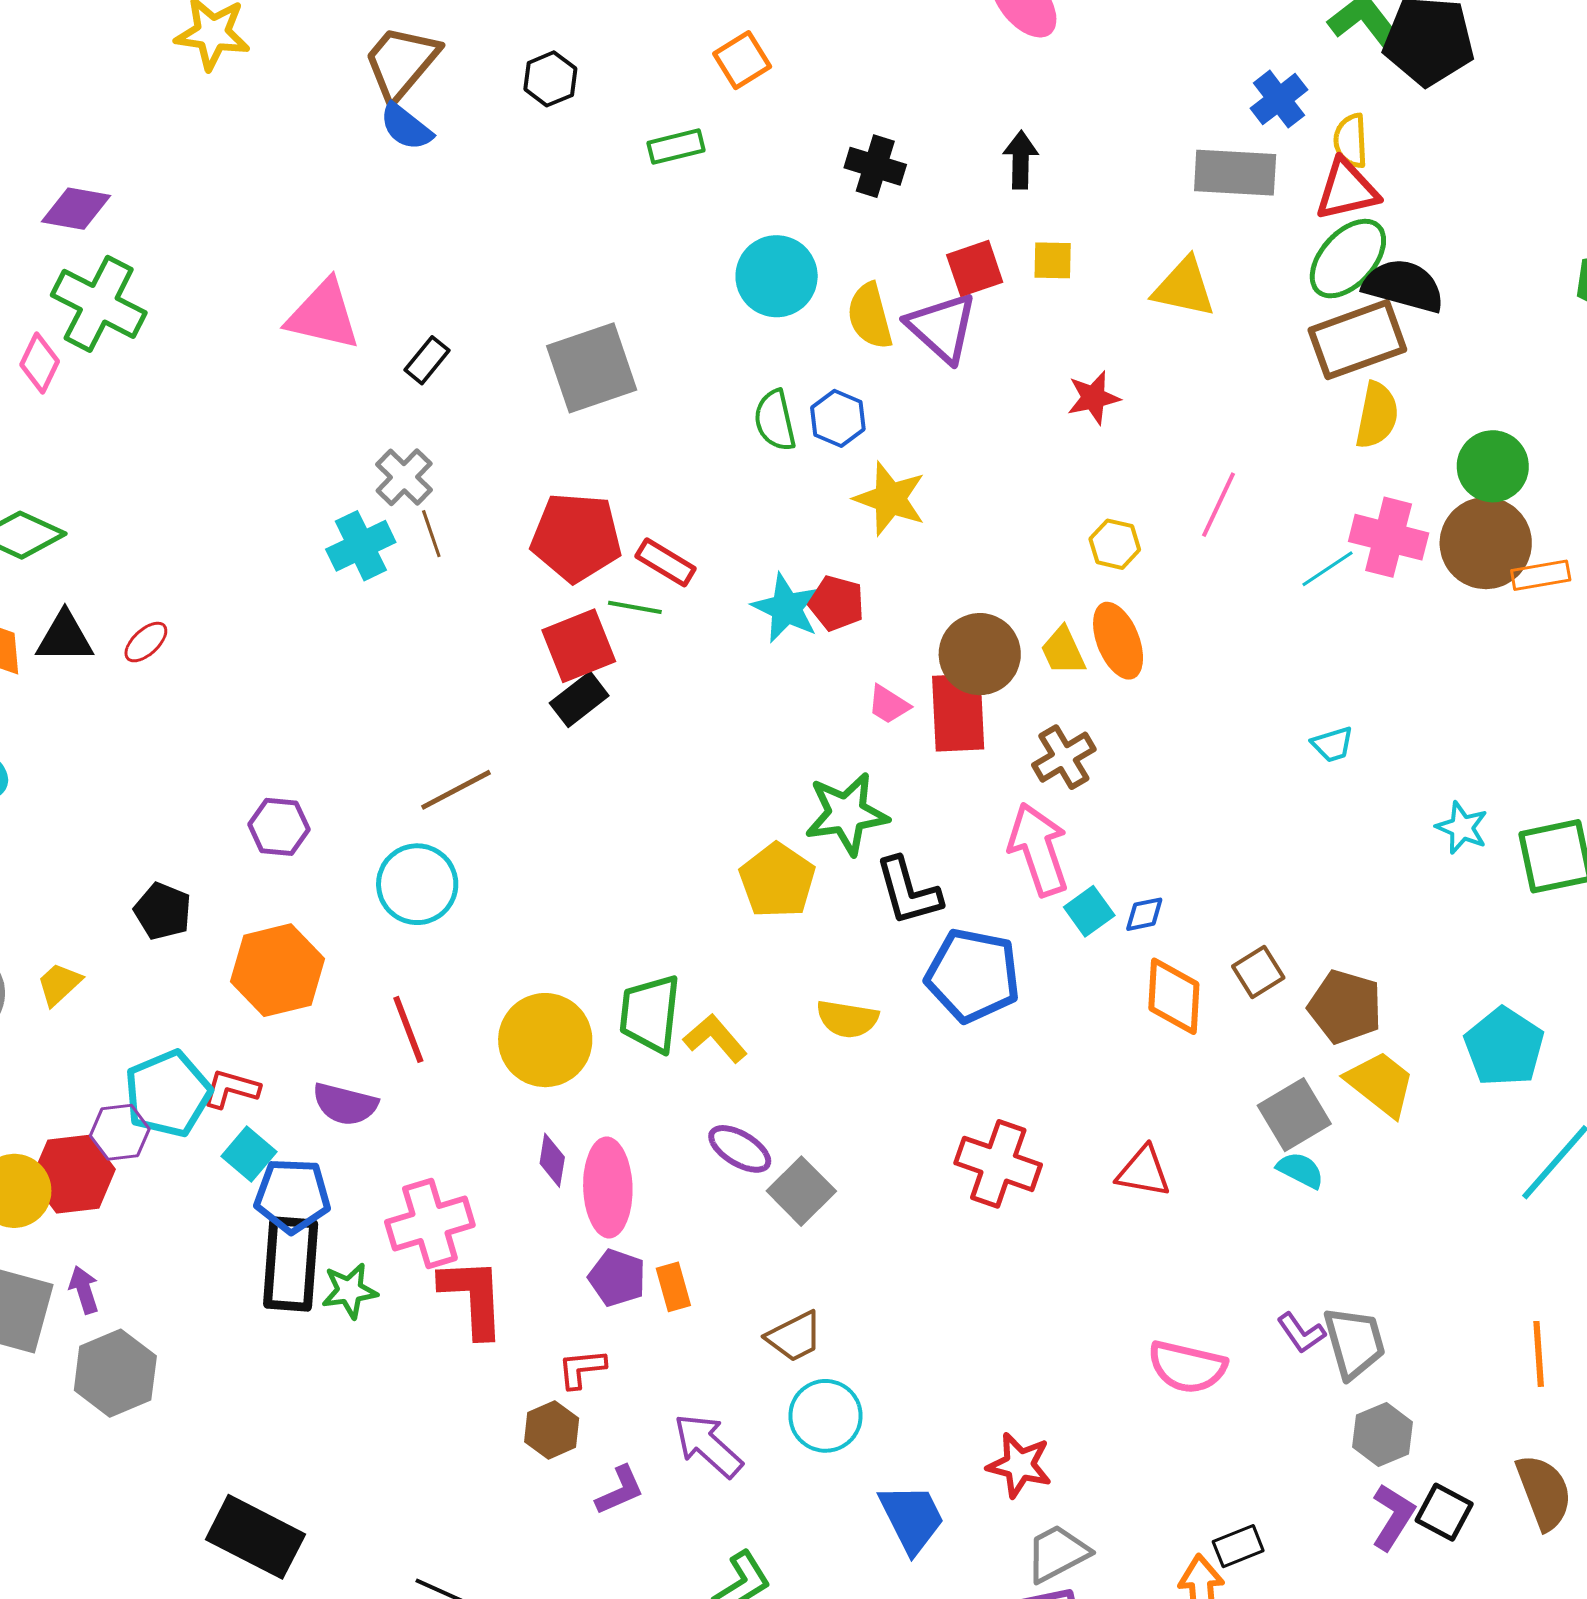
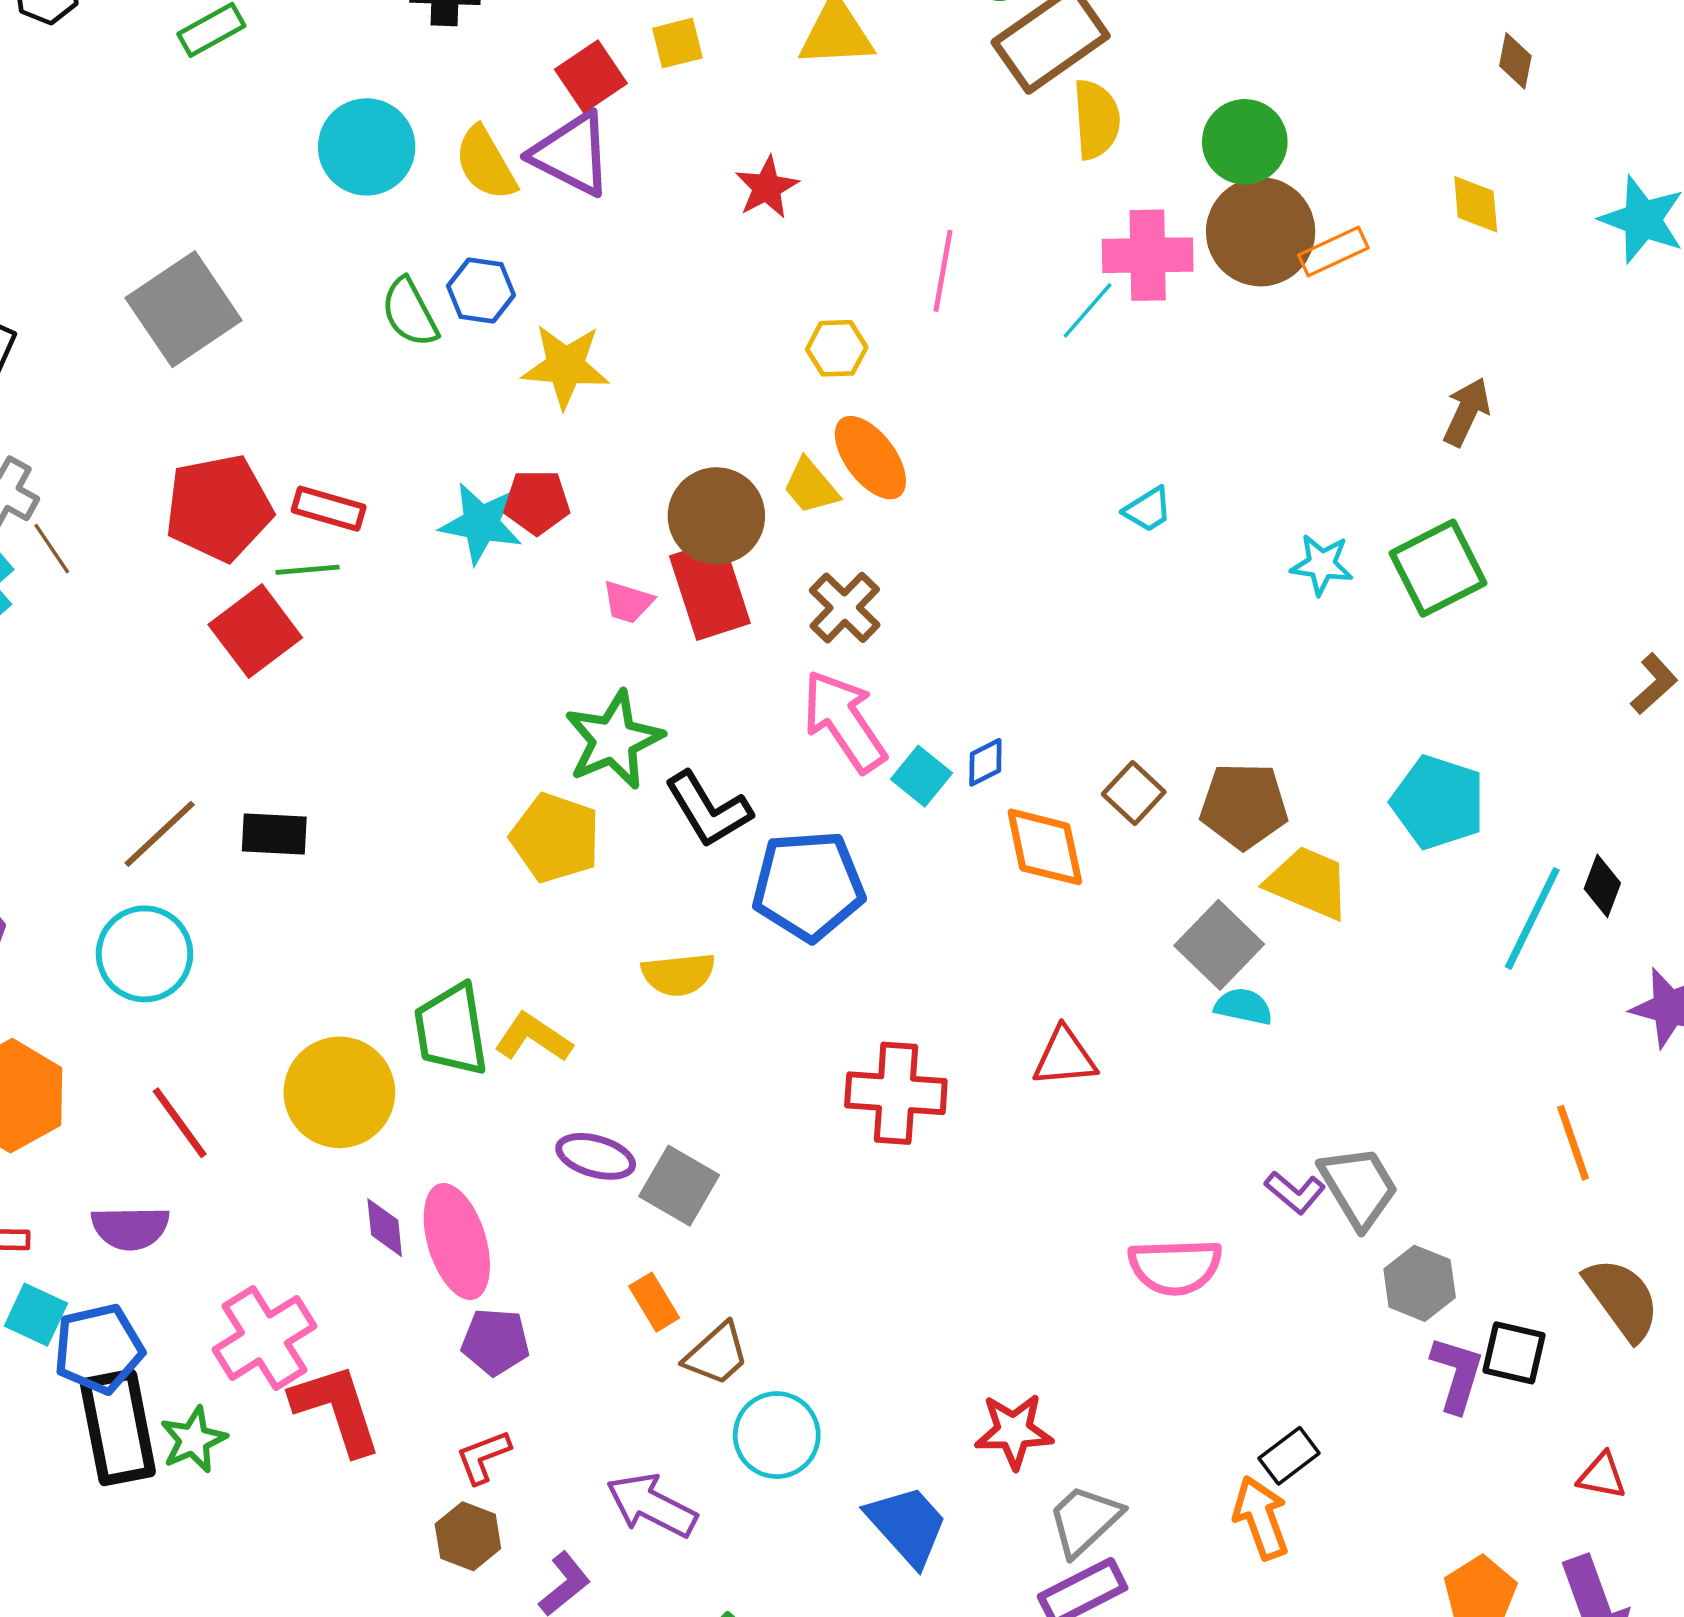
black rectangle: (579, 699) -> (274, 834), moved, turned 56
orange rectangle: (673, 1287) -> (654, 1302), moved

